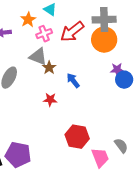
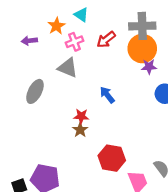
red arrow: (72, 32) -> (106, 40), size x0.7
brown star: (49, 68) -> (80, 130), moved
purple star: (117, 70) -> (149, 67), moved

